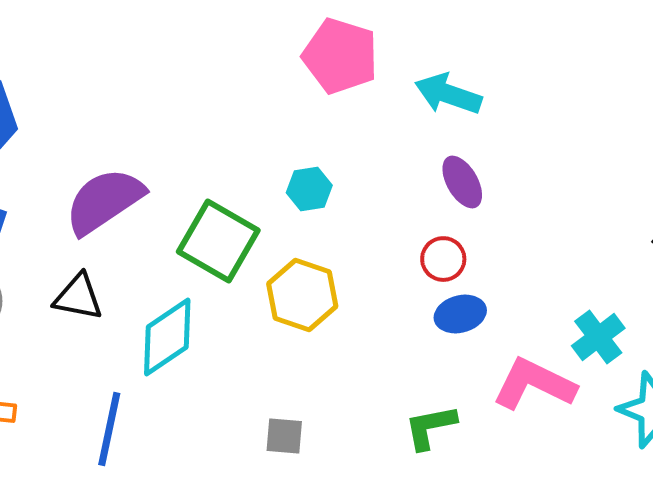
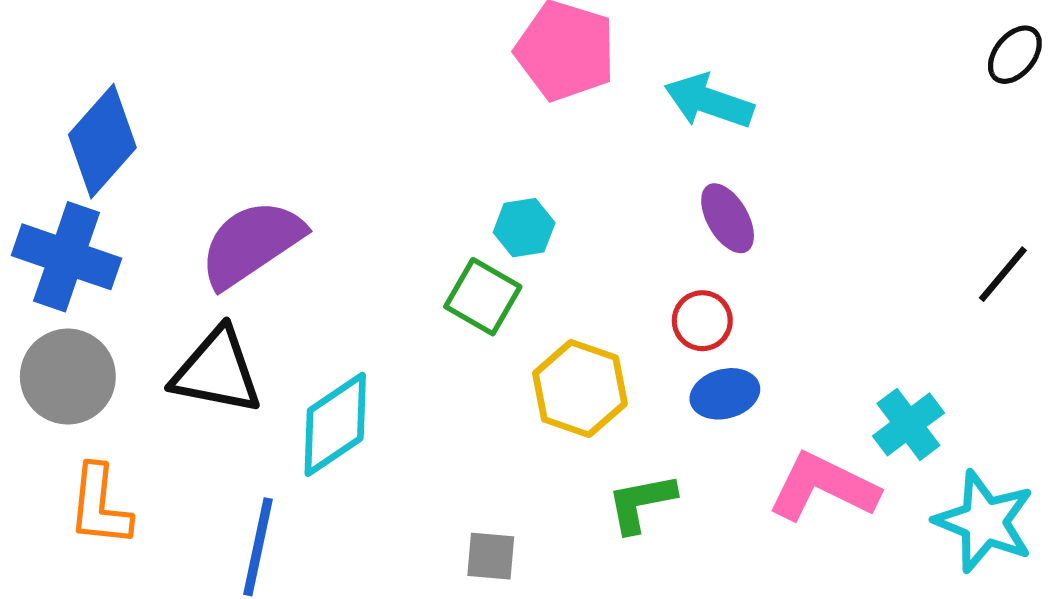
green square: (218, 241) -> (483, 297), moved, size x0.7
yellow hexagon: (302, 295) -> (580, 389), moved
black triangle: (78, 297) -> (217, 371), size x1.4
green L-shape: (430, 427) -> (641, 503), moved

